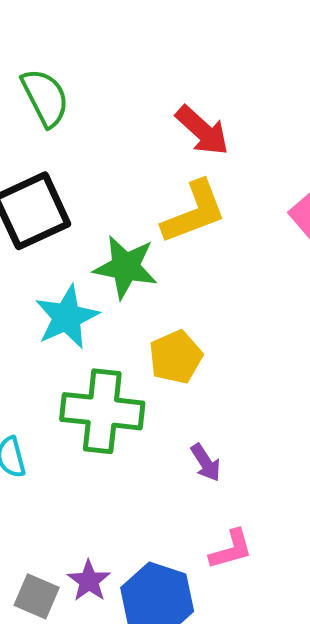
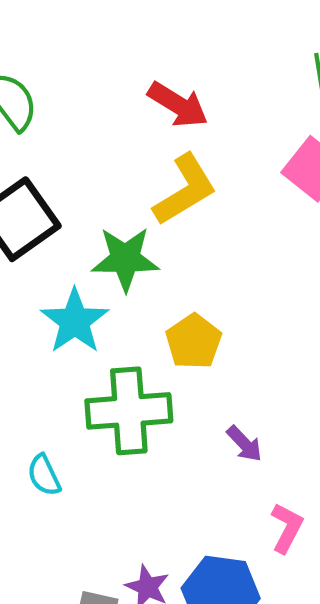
pink L-shape: (231, 549) -> (287, 528), turned -36

